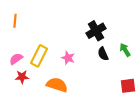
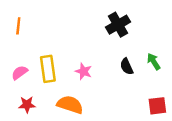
black cross: (96, 31) -> (118, 25), moved
yellow rectangle: (39, 56) -> (48, 69), turned -35
red star: (22, 77) -> (27, 105), moved

